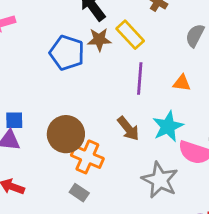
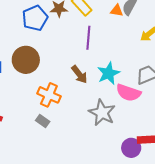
blue pentagon: (67, 53) -> (35, 18), turned 30
orange triangle: (182, 83) -> (117, 10), moved
brown circle: (66, 134) -> (26, 60), moved

